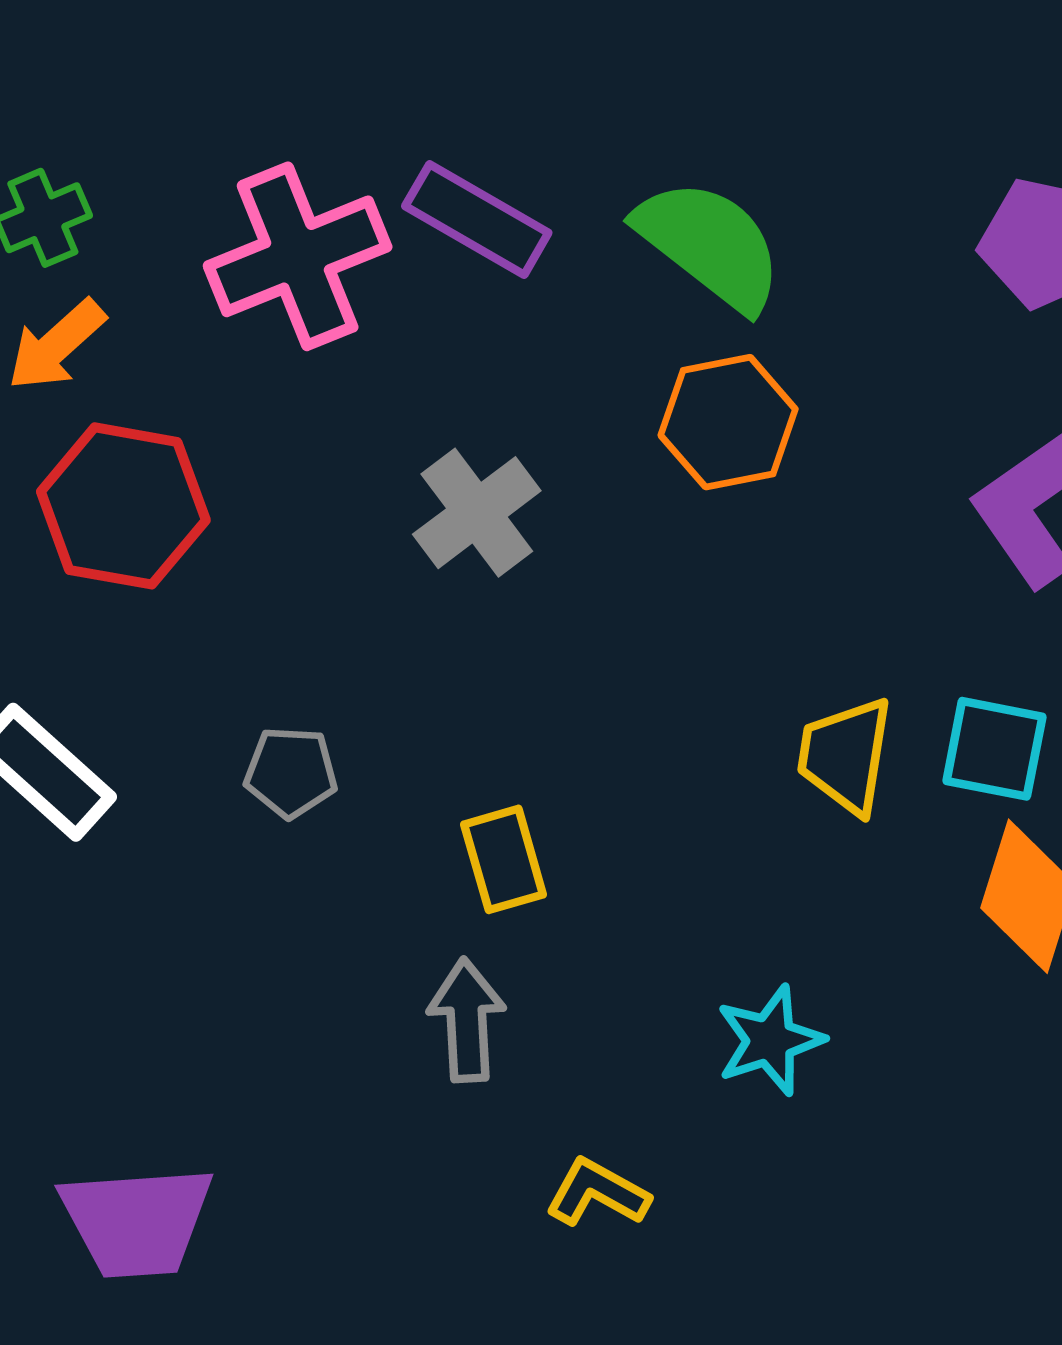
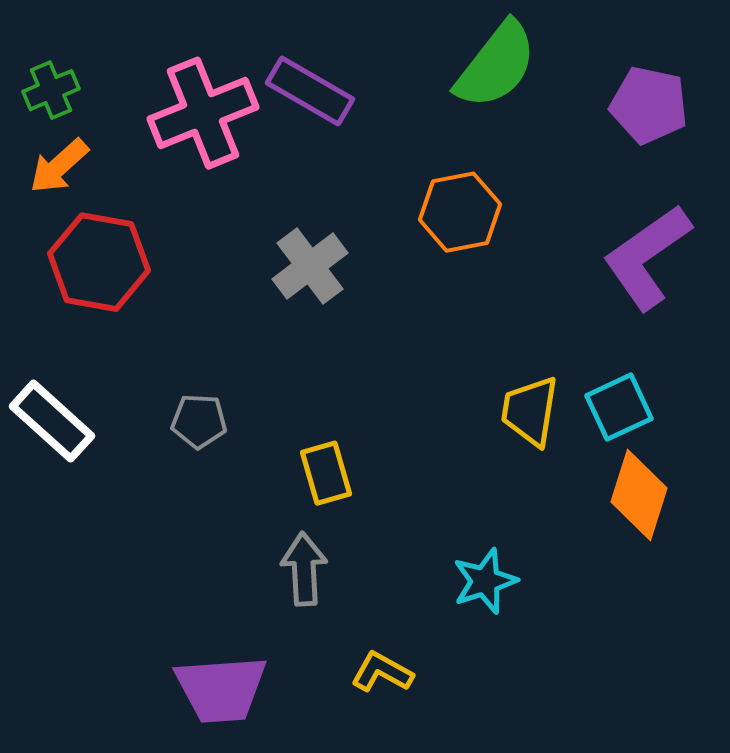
green semicircle: (710, 245) -> (496, 65), moved, turned 90
cyan square: (994, 749) -> (619, 407), turned -36
purple trapezoid: (137, 1221) -> (221, 689), moved

